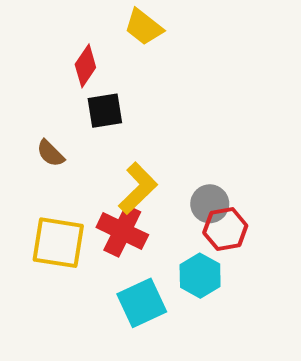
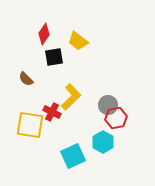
yellow trapezoid: (144, 27) -> (78, 41), moved
red cross: (122, 231) -> (52, 112), moved, size x0.7

